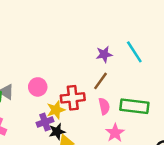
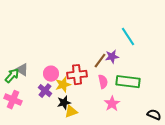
purple star: (104, 54) -> (112, 57), moved
pink circle: (38, 87) -> (51, 74), moved
purple cross: (45, 122) -> (45, 91), moved, turned -32

